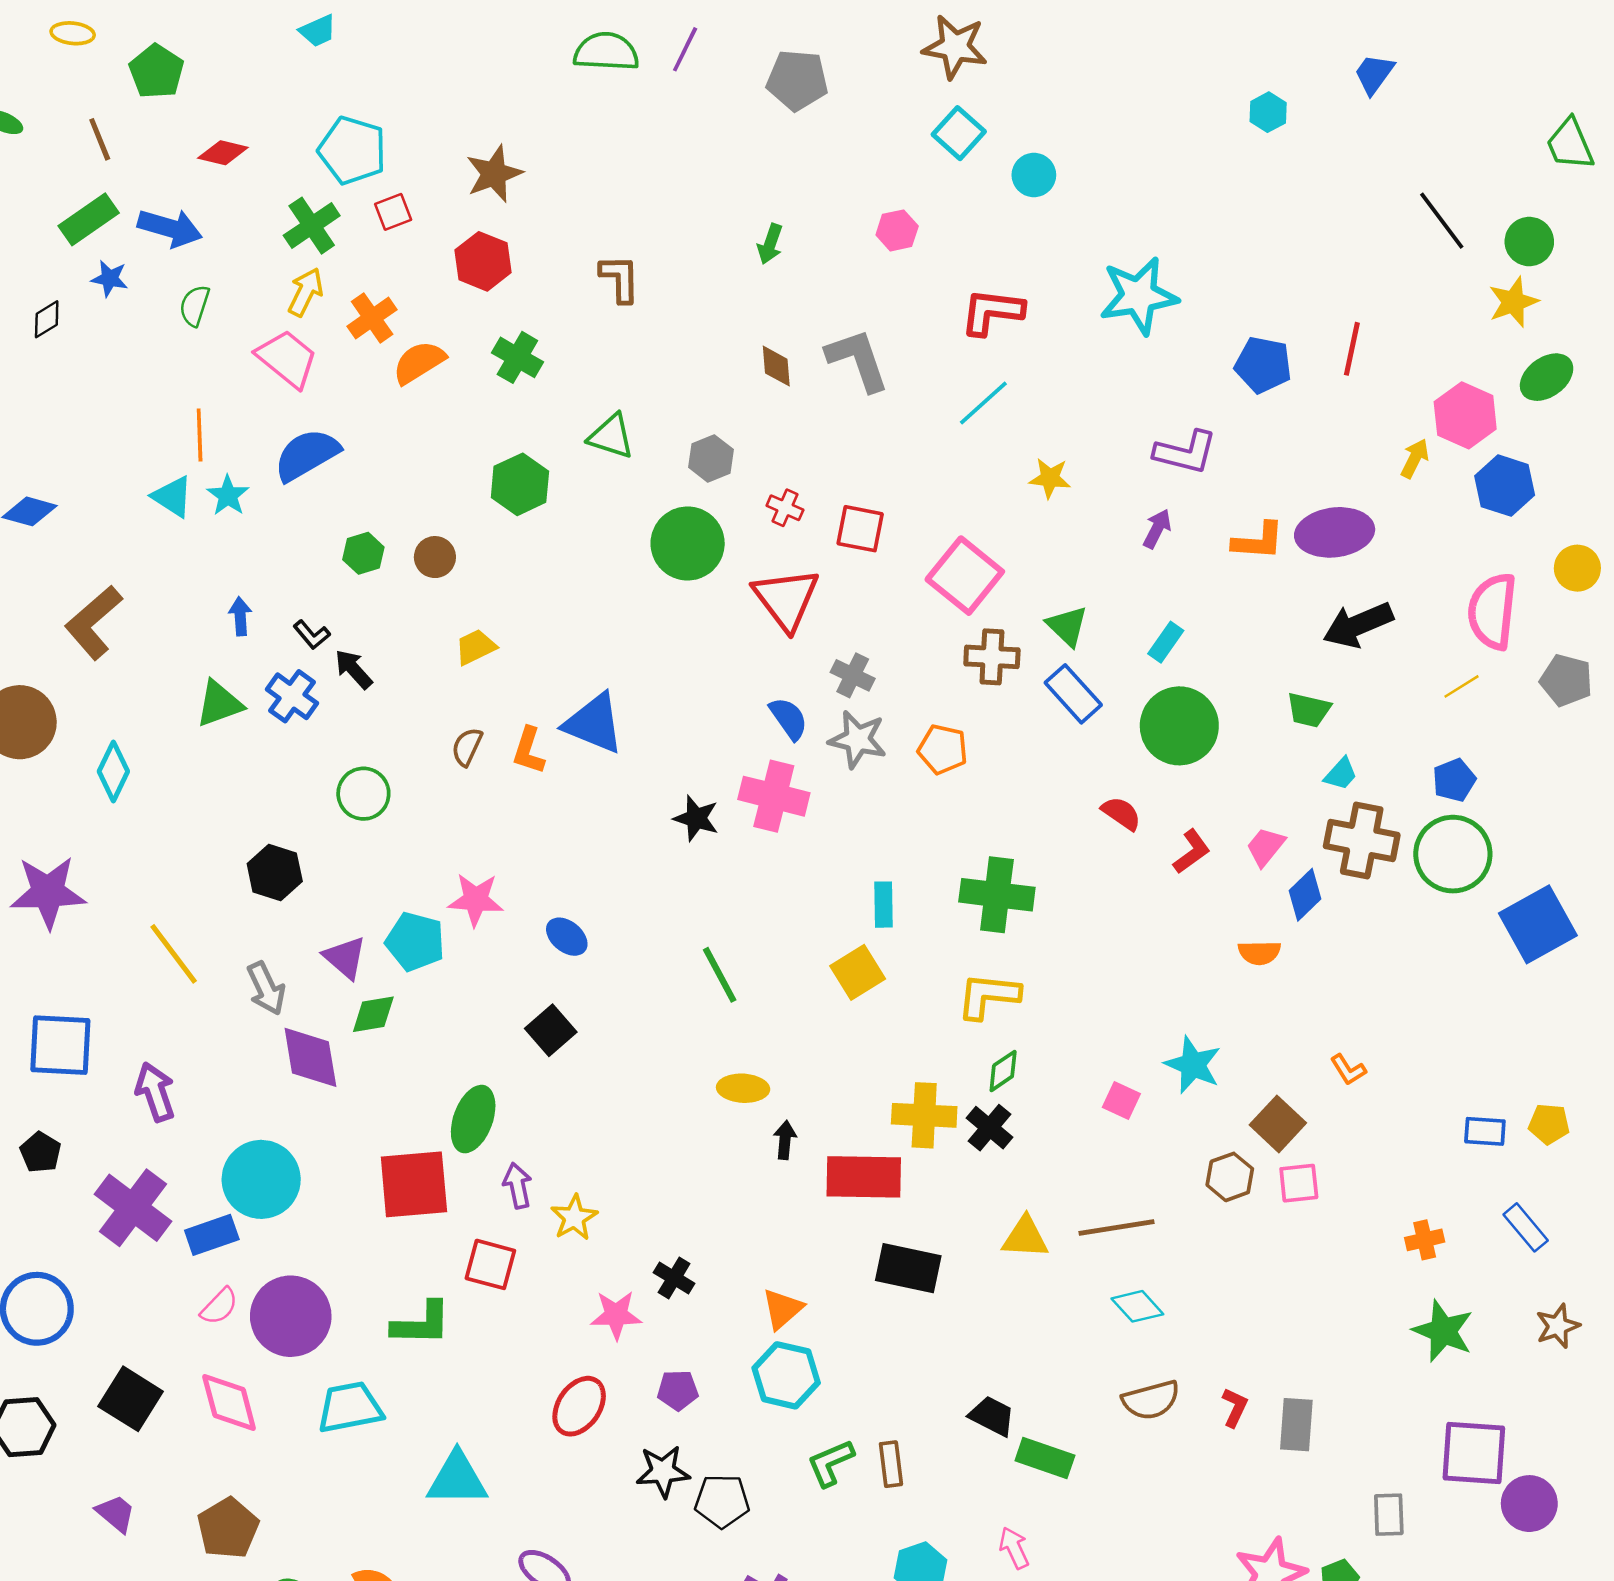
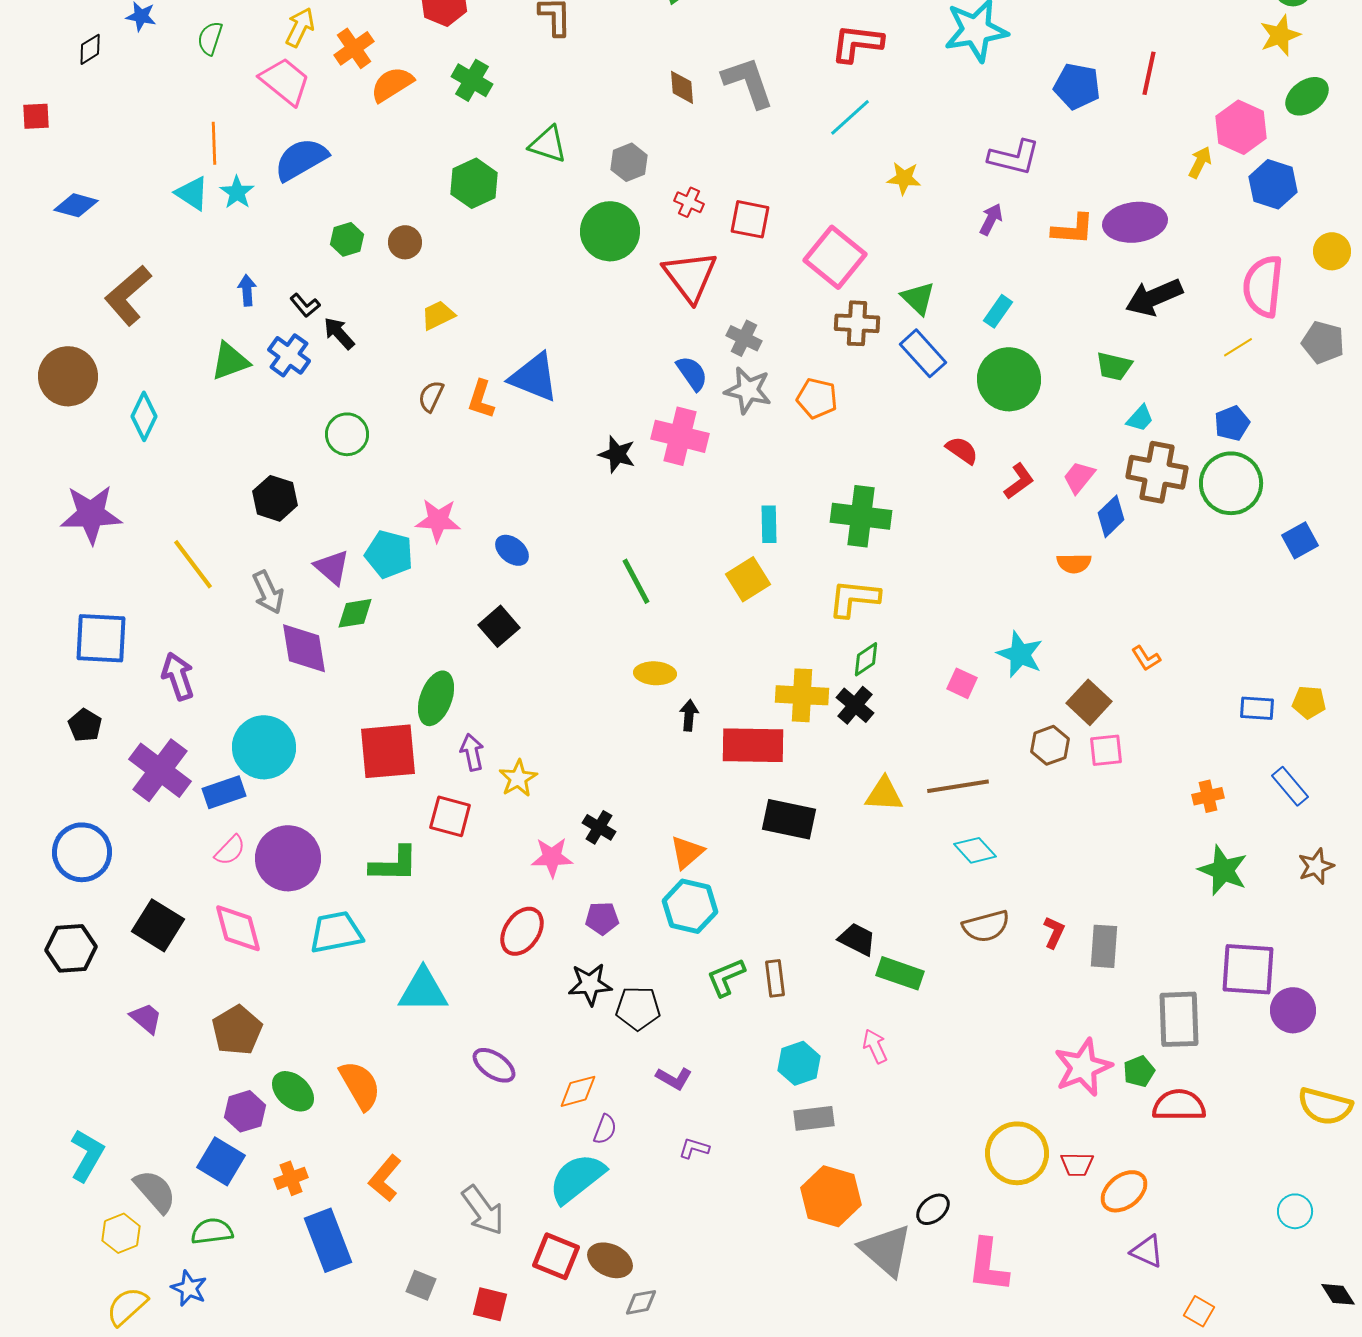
blue square: (1538, 924) -> (1300, 540), size x0.6
gray rectangle: (1389, 1515) -> (1179, 1019), size x1.6

